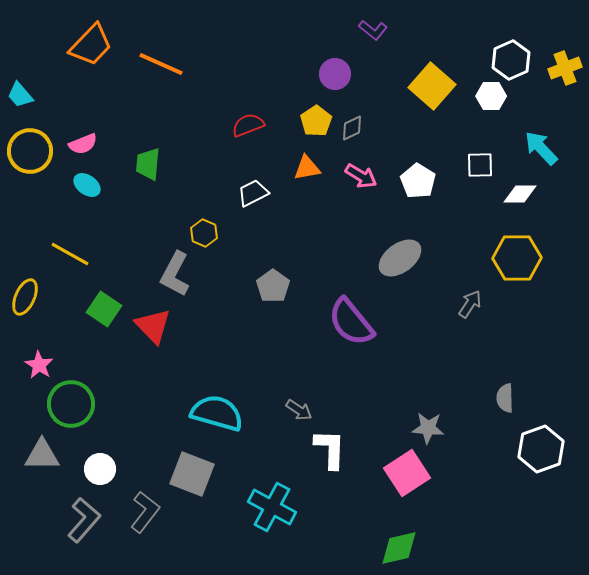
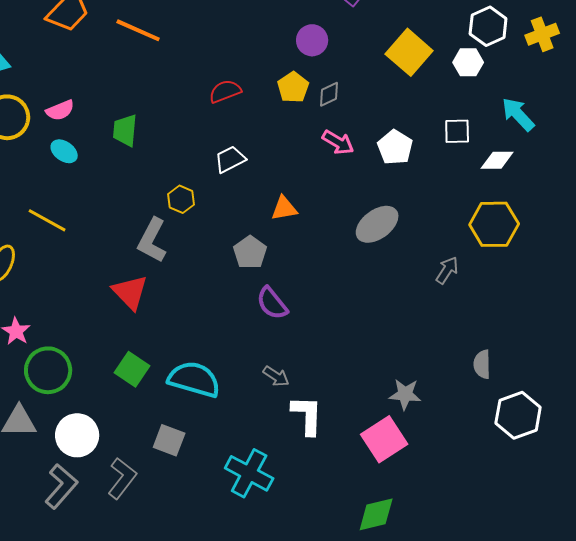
orange triangle: (307, 168) -> (284, 208), moved
green square: (104, 309) -> (132, 369), moved
purple semicircle: (351, 322) -> (272, 303), moved, size x0.7
white circle: (100, 469) -> (77, 435), size x1.4
gray square: (192, 474) -> (169, 440), size x0.7

